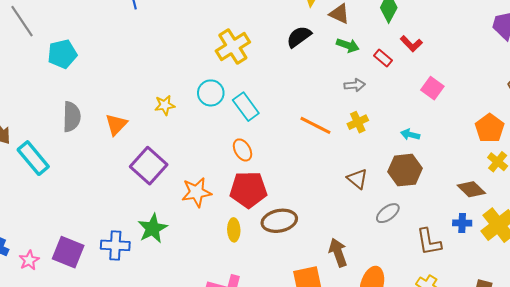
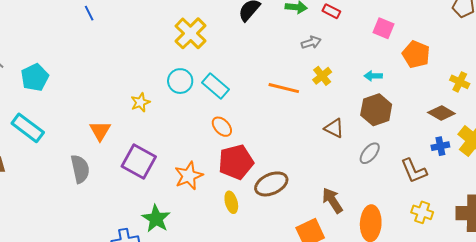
gray semicircle: (72, 117) -> (80, 169), moved
orange pentagon: (490, 128) -> (416, 54), moved
cyan rectangle: (33, 158) -> (28, 128), moved

